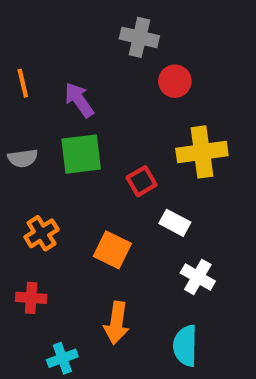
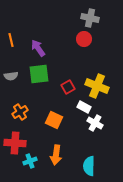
gray cross: (139, 37) -> (90, 18), moved
yellow cross: (202, 152) -> (97, 86), moved, turned 30
white cross: (198, 277) -> (95, 123), moved
red cross: (31, 298) -> (15, 143), size x1.5
cyan cross: (62, 358) -> (30, 161), moved

